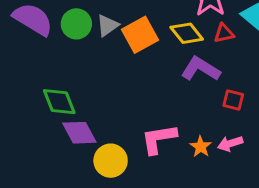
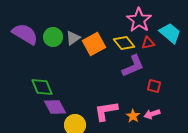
purple L-shape: (201, 69) -> (133, 66), turned 125

